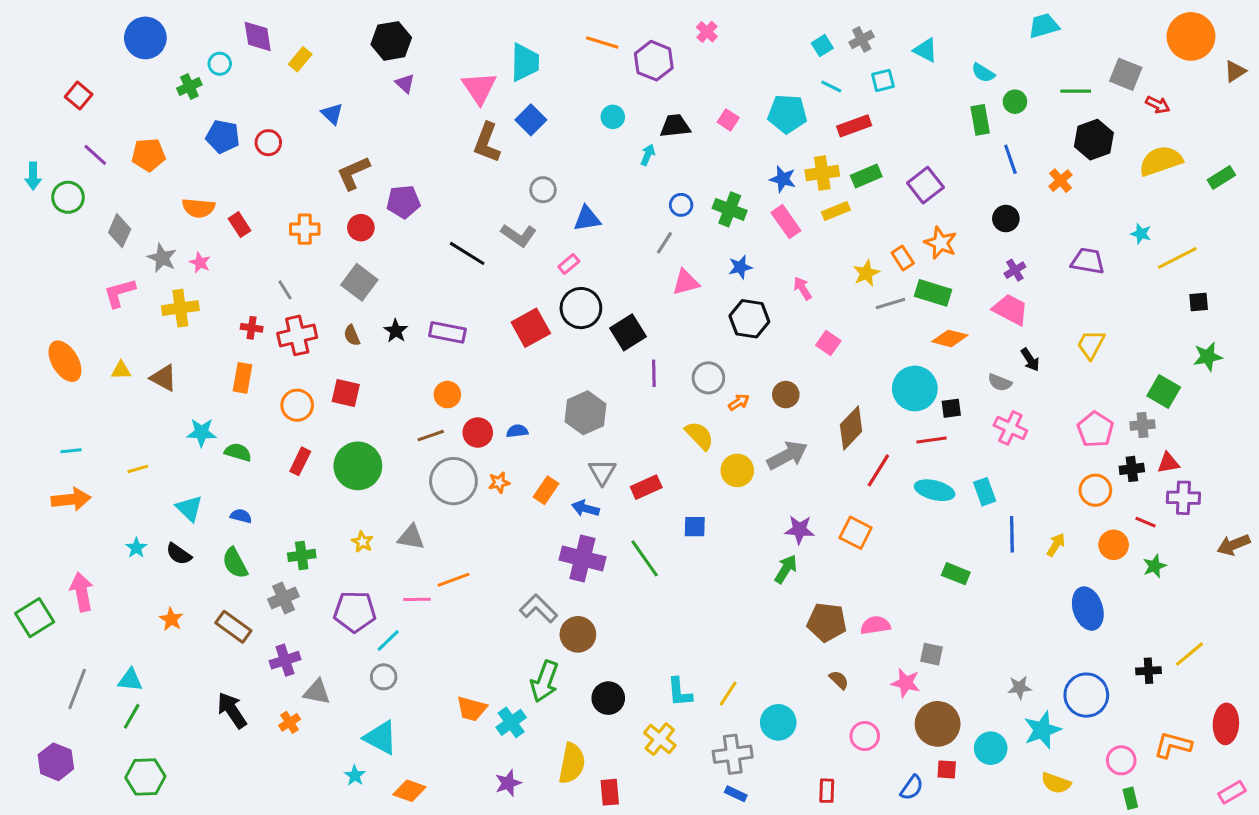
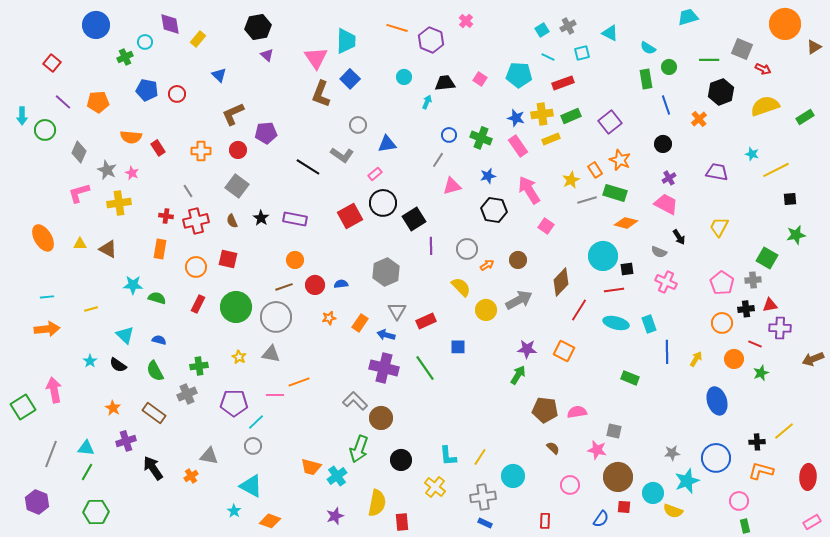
pink arrow: (803, 288) -> (529, 190), size x1.8
gray circle: (453, 481) -> (276, 317), moved
purple cross: (285, 660) -> (126, 441), moved
orange L-shape: (1173, 745) -> (761, 471), moved
yellow semicircle: (1056, 783) -> (673, 511), moved

